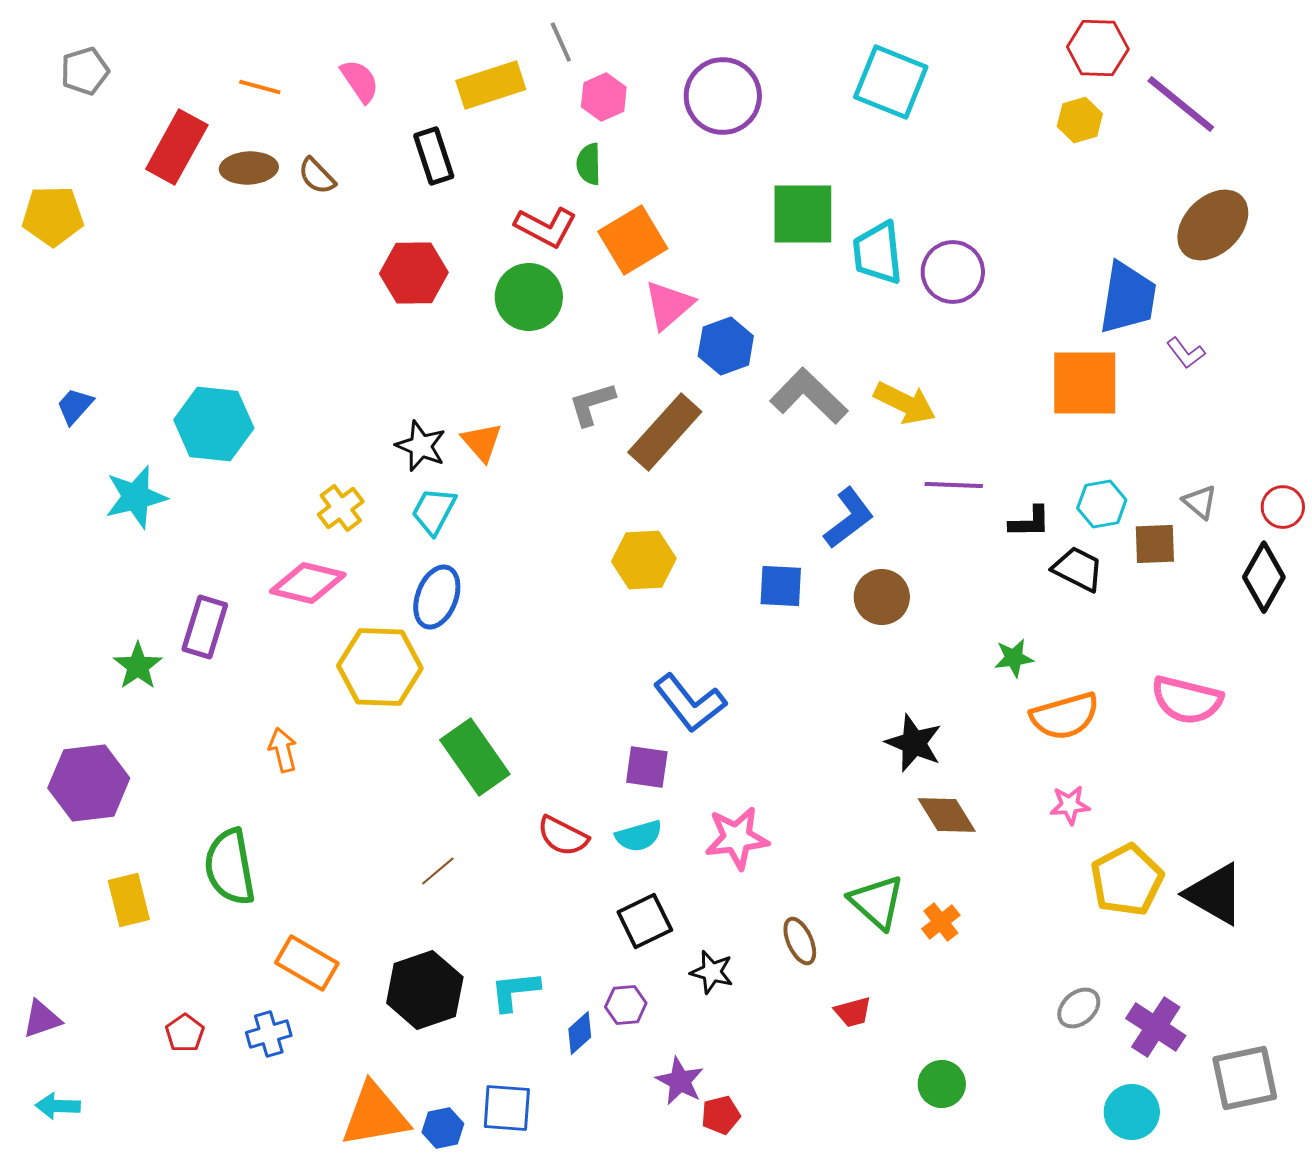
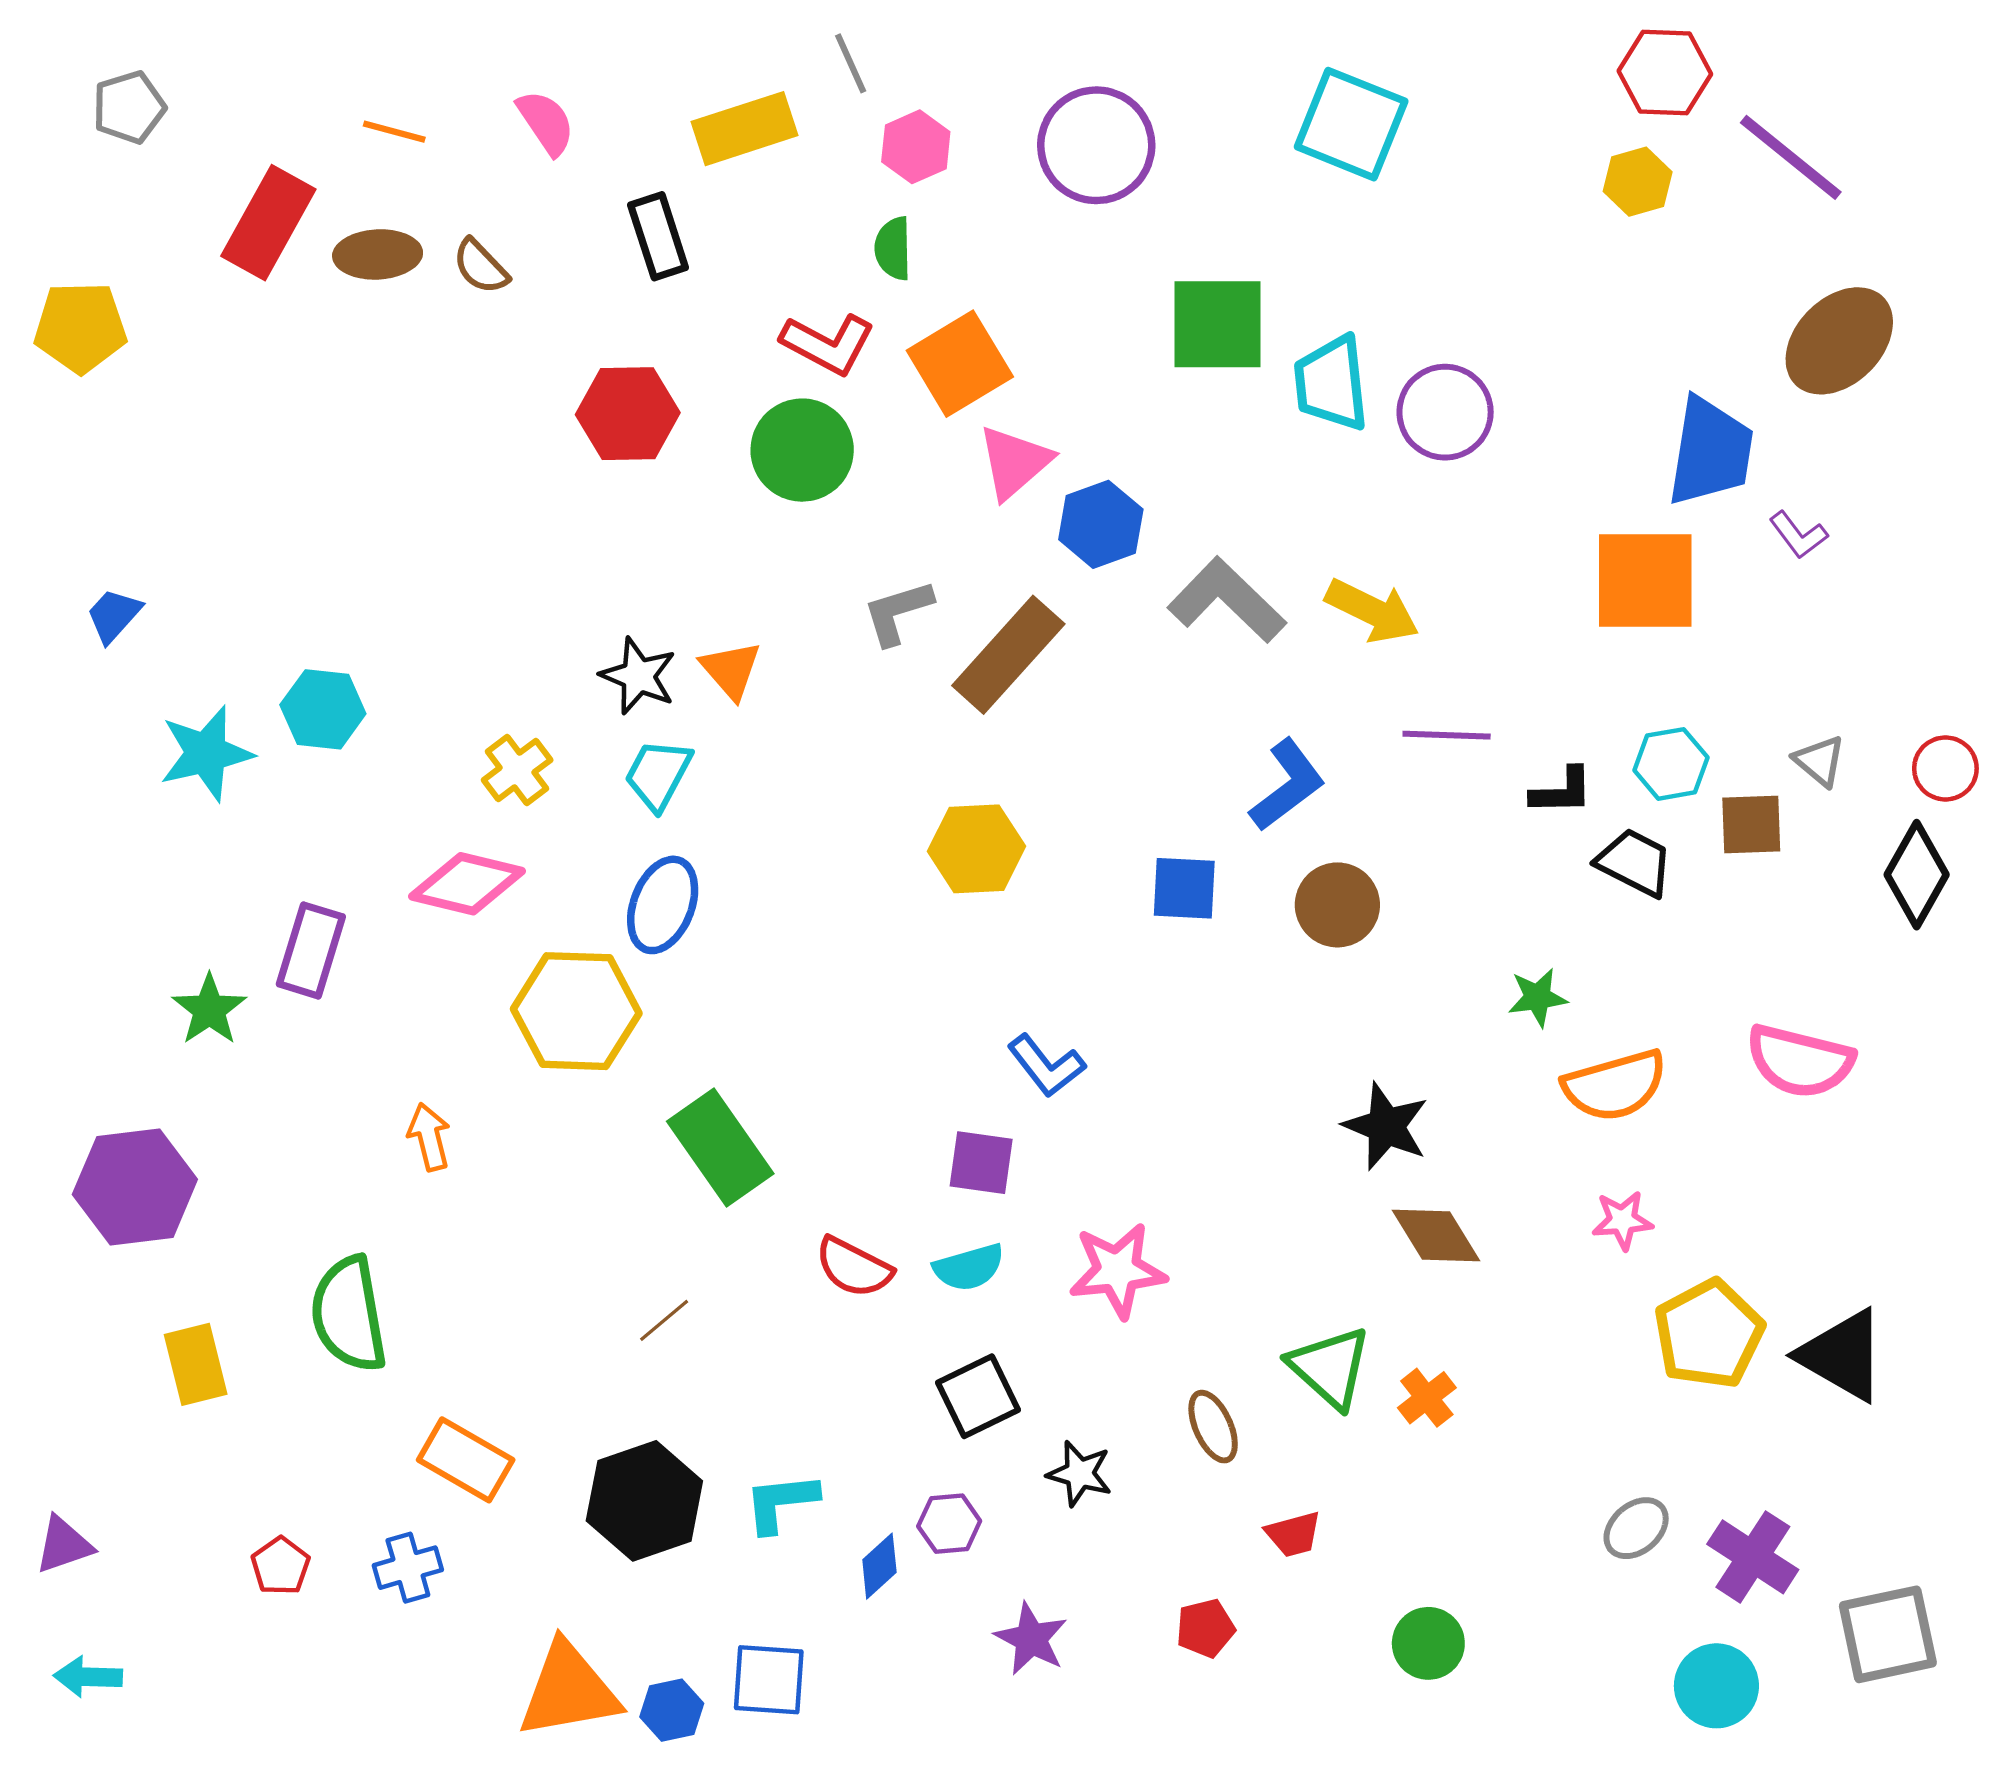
cyan hexagon: (214, 424) -> (323, 709), moved, size x0.7
blue L-shape: (690, 703) -> (1046, 1066), size x0.7
red pentagon: (721, 1115) -> (1205, 1628), moved

